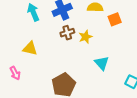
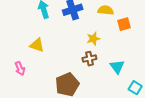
brown cross: (67, 33) -> (89, 59), moved
cyan triangle: (102, 63) -> (117, 67), moved

